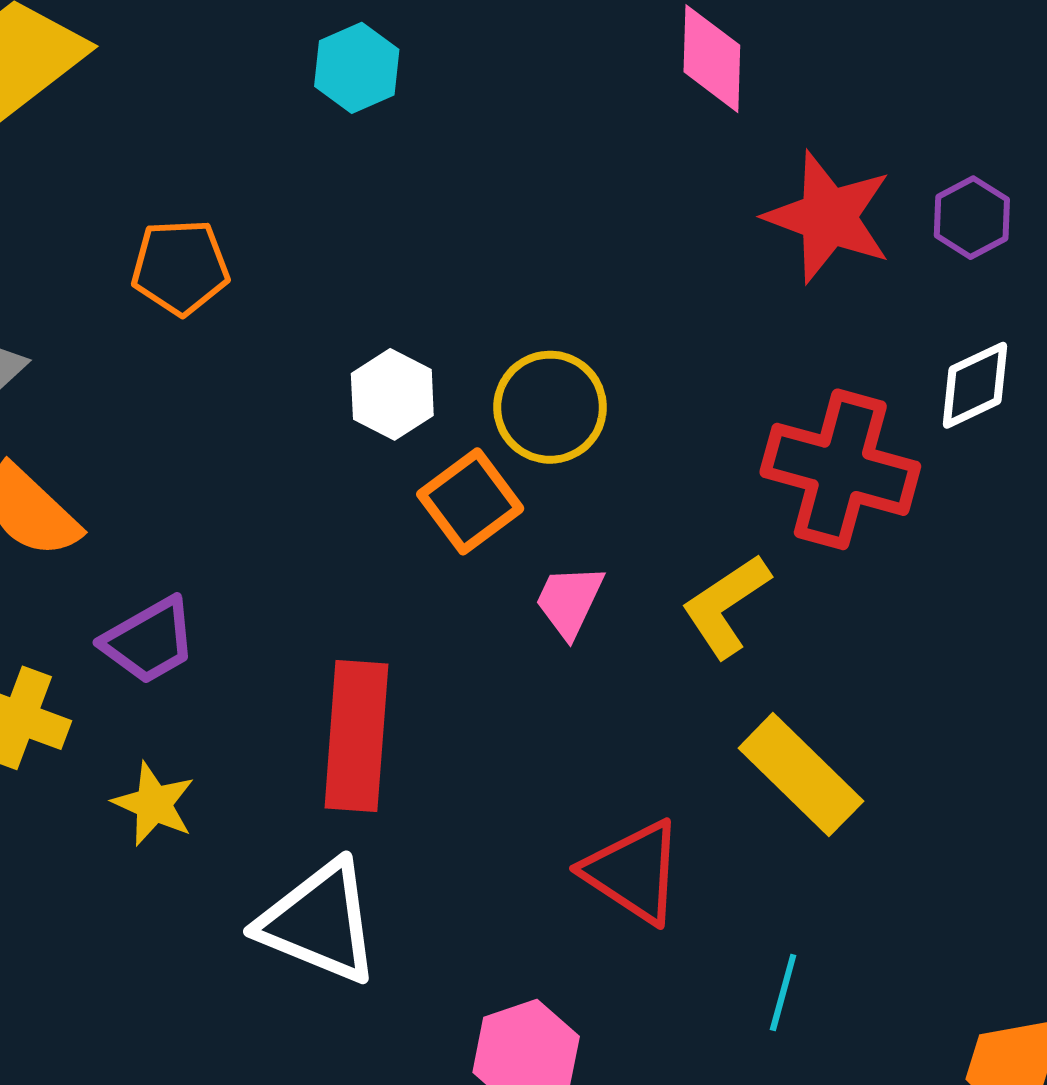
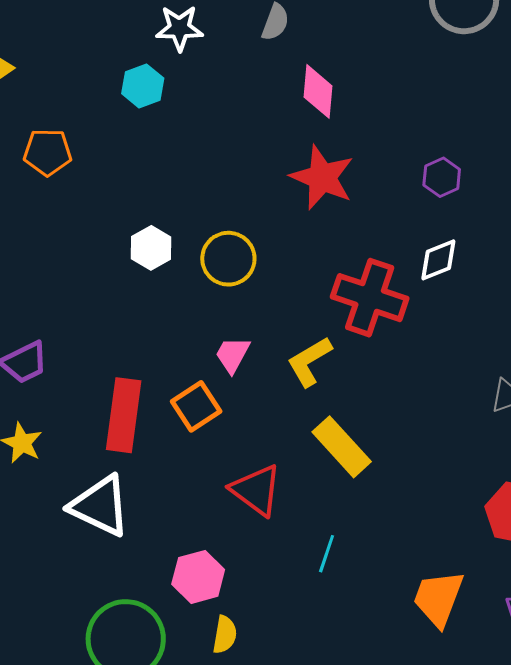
red star: (828, 217) -> (322, 177), moved
orange pentagon: (180, 267) -> (48, 152), moved
orange square: (470, 501) -> (196, 406), moved

